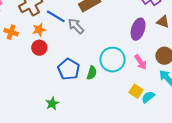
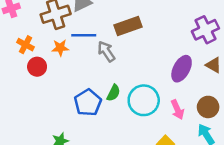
blue line: (56, 16) -> (84, 35), turned -42
red circle: (39, 48) -> (37, 67), moved
green semicircle: (92, 73) -> (113, 93), moved

